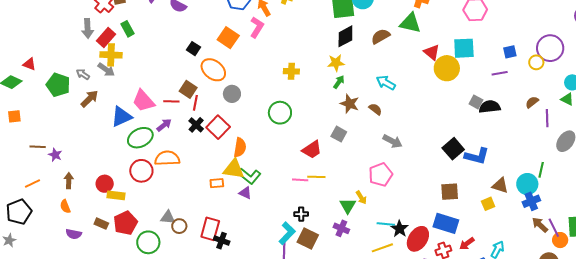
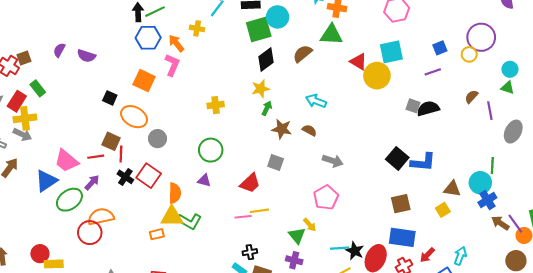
red circle: (141, 171) -> (90, 233), moved
purple triangle: (245, 193) -> (204, 180), moved

